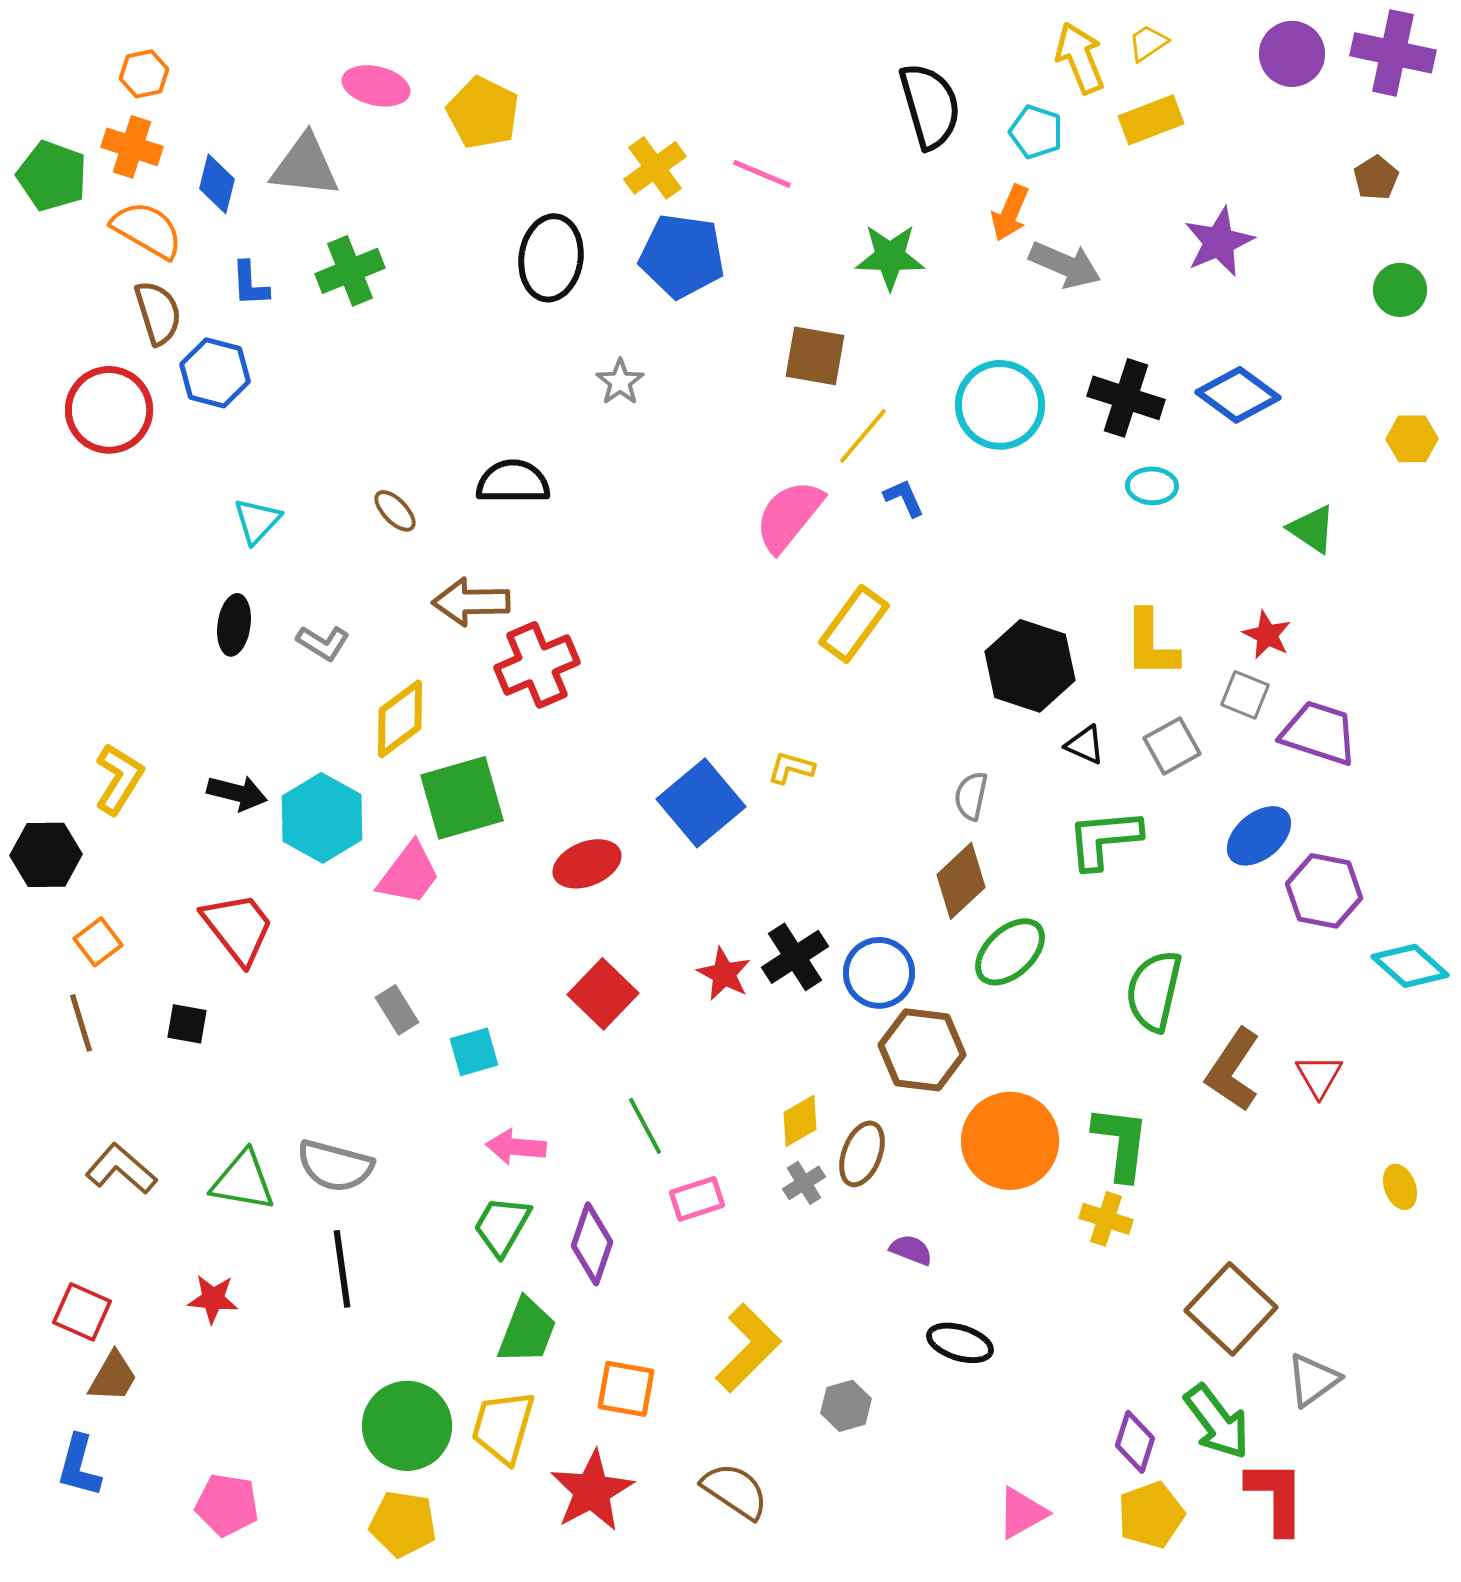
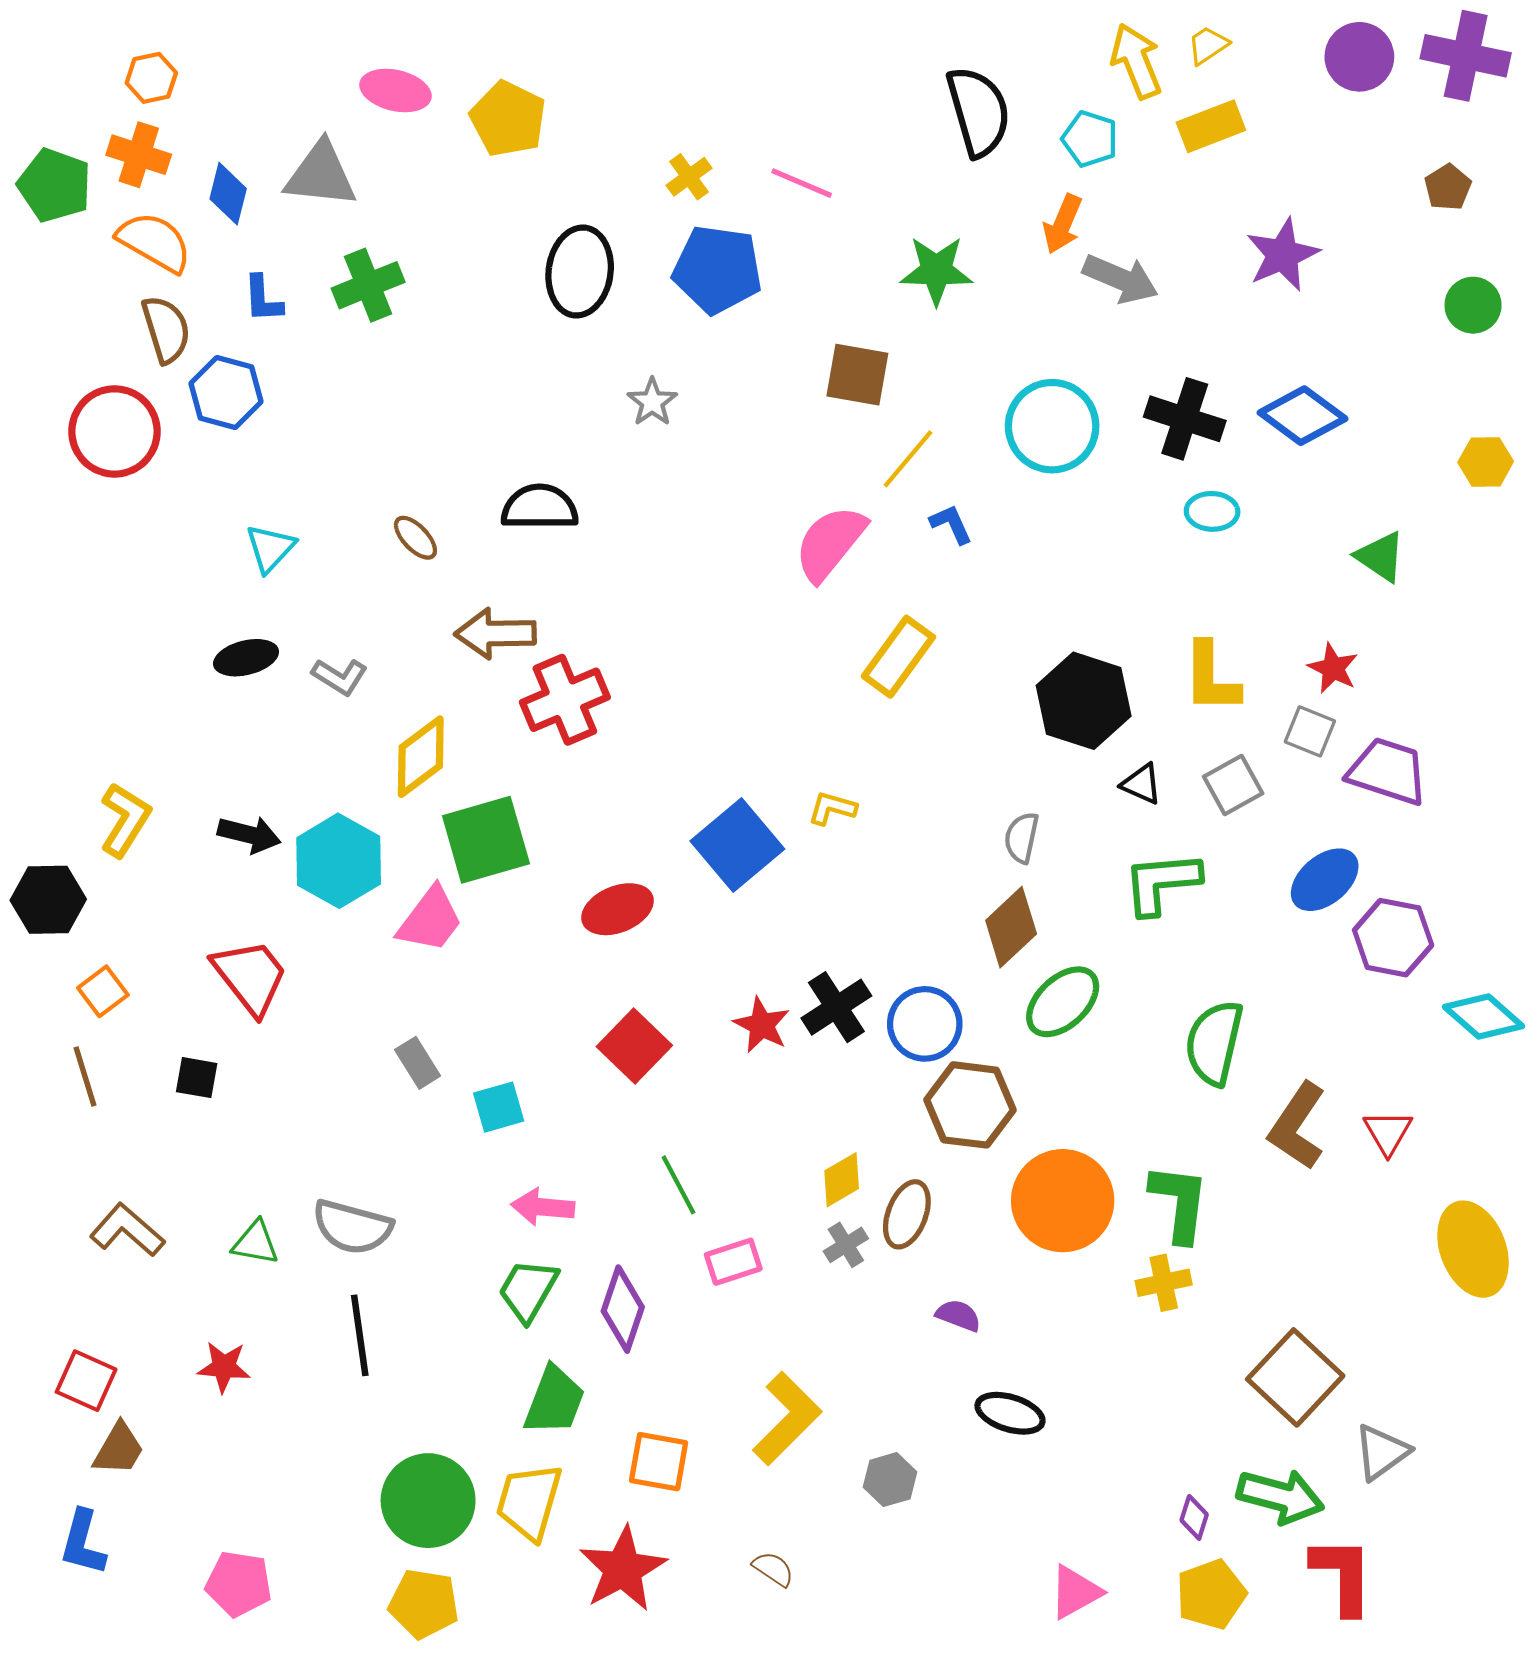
yellow cross: (655, 168) -> (689, 177), size x0.7
black ellipse: (234, 625) -> (246, 658), turned 68
green triangle: (243, 1181) -> (256, 1243), size x0.7
yellow ellipse: (1400, 1187) -> (1473, 1249), size x2.0
yellow cross: (1106, 1219) -> (1164, 1283), turned -30
green arrow: (1217, 1422) -> (1280, 1496), turned -38
purple diamond: (1135, 1442) -> (1194, 1517), size x0.7
brown semicircle: (735, 1491) -> (773, 1569), size x0.6

